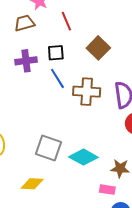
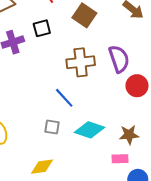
blue line: (57, 78) -> (64, 98), moved
gray square: (49, 148) -> (52, 127), size x0.6

